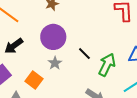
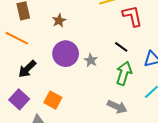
black line: (84, 54) -> (121, 47), moved
gray star: (55, 63) -> (91, 60), moved

